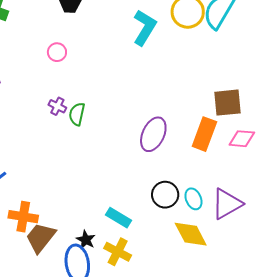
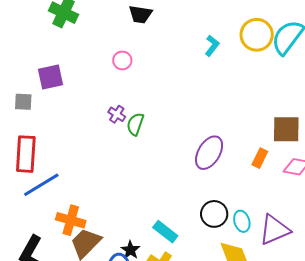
cyan L-shape: (145, 28) -> (212, 46), size x0.6
orange rectangle: (204, 134) -> (260, 158), size x0.6

